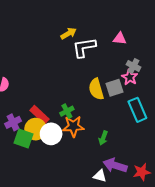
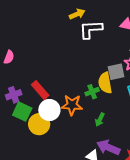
yellow semicircle: (96, 89) -> (105, 83), moved
green cross: (67, 111) -> (92, 92), moved
yellow circle: (36, 129) -> (39, 124), moved

